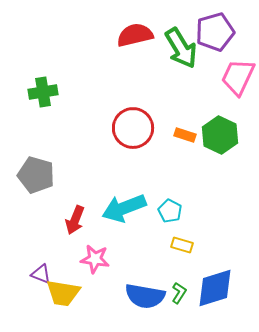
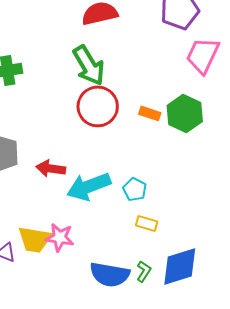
green arrow: (181, 48) -> (89, 65), moved
red arrow: (75, 220) -> (51, 168), moved, turned 76
yellow trapezoid: (63, 293) -> (35, 239), moved

